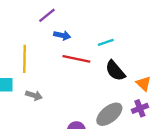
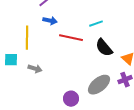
blue arrow: (62, 35) -> (50, 21), moved

